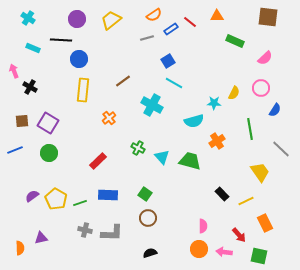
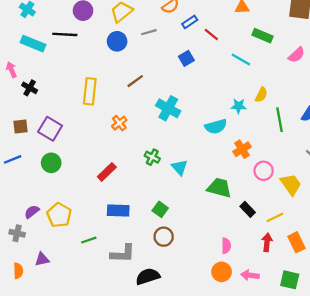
red line: (190, 22) -> (211, 34), moved
gray line: (147, 38) -> (149, 32), moved
cyan rectangle: (33, 48) -> (33, 44), size x1.5
blue circle: (79, 59) -> (117, 41), moved
cyan line: (174, 83) -> (241, 59), moved
pink circle: (261, 88) -> (264, 171), moved
green line: (250, 129) -> (279, 120), moved
green trapezoid: (190, 161) -> (219, 188), moved
green line: (80, 203) -> (89, 240), moved
gray cross: (85, 230) -> (17, 233), moved
red arrow: (239, 235) -> (267, 242), moved, turned -133
black semicircle: (150, 253) -> (148, 276), moved, size x1.5

